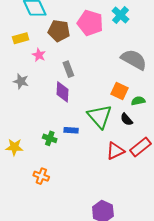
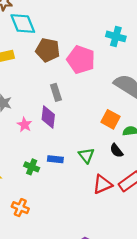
cyan cross: (121, 15) -> (116, 36), turned -30
pink pentagon: (90, 23) -> (81, 60), moved
pink star: (39, 55) -> (25, 125), moved
green triangle: (100, 116) -> (86, 155), moved, size x0.6

